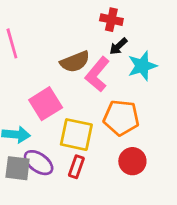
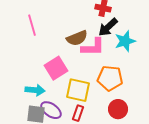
black arrow: (118, 46) -> (108, 27), size x1.5
pink L-shape: (97, 74) -> (93, 47), turned -130

